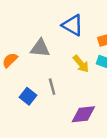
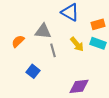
gray line: (52, 87) -> (53, 50), moved

